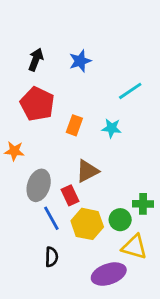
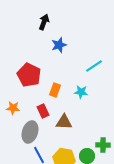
black arrow: (36, 60) -> (44, 22), moved
brown triangle: (87, 171) -> (64, 122), turned 30
red rectangle: (70, 195) -> (43, 111), moved

